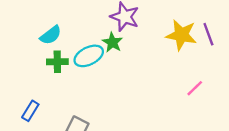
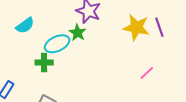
green cross: (57, 62) -> (44, 63), moved

